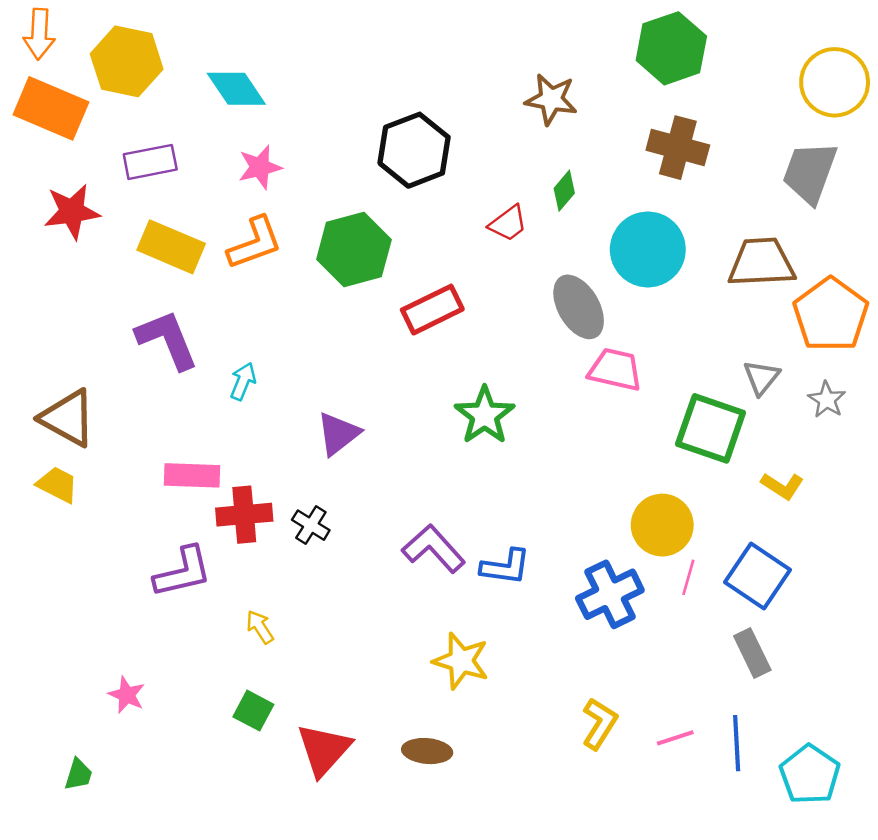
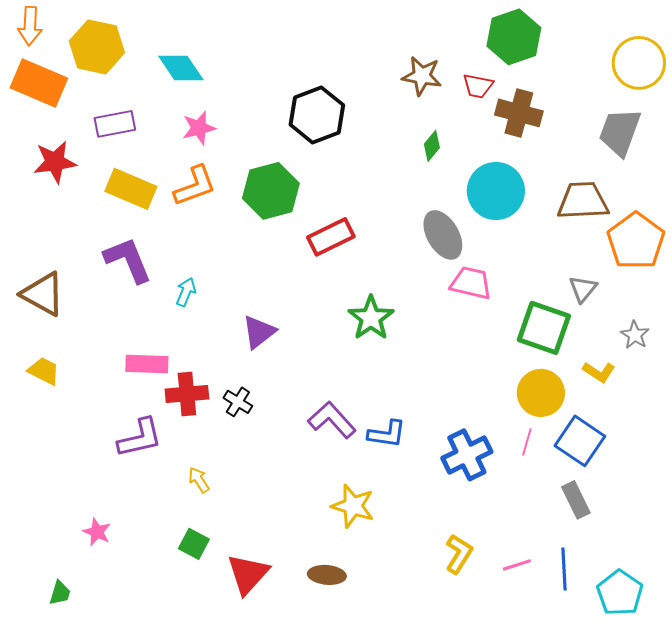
red trapezoid: (508, 223) -> (478, 86), moved, turned 48
gray star: (827, 400) -> (635, 335), moved
brown triangle: (68, 418) -> (43, 294), moved
yellow circle: (662, 525) -> (541, 393), moved

